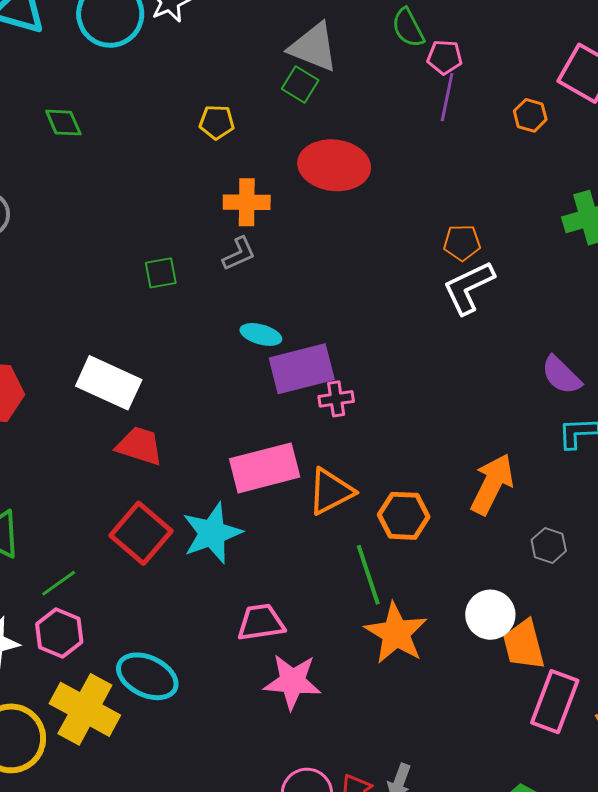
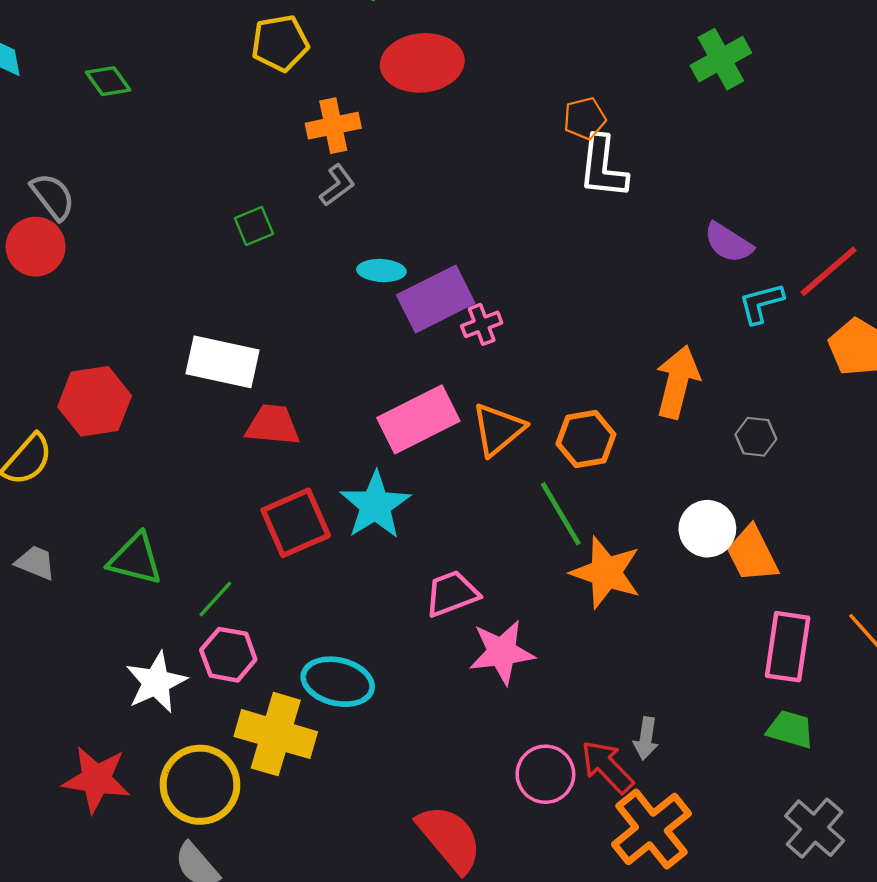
yellow pentagon: (217, 122) -> (280, 43), size x1.4
white L-shape: (469, 287) -> (603, 167), turned -46
red square: (141, 533) -> (296, 523), turned 38
pink rectangle: (555, 702) -> (788, 647), moved

